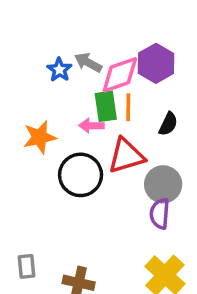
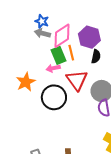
purple hexagon: (156, 63) -> (89, 37), moved
blue star: (59, 70) -> (42, 21), moved
red triangle: (126, 156) -> (77, 80), turned -35

